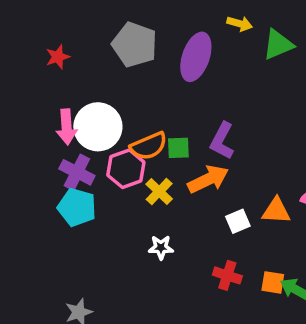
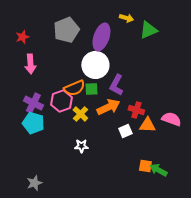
gray pentagon: (135, 45) -> (66, 30), turned 30
pink arrow: (66, 127) -> (30, 64), moved
white circle: (98, 127) -> (95, 65), moved
red cross: (227, 275) -> (136, 110), moved

